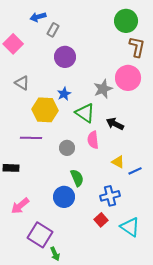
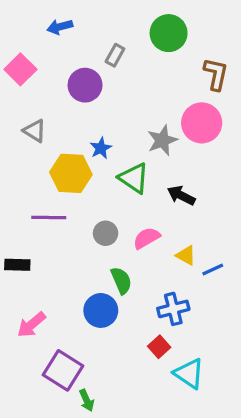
green circle: (126, 21) -> (169, 33), moved
gray rectangle: (53, 30) -> (115, 55), moved
purple circle: (65, 57) -> (85, 85), moved
pink semicircle: (93, 140) -> (147, 238), moved, turned 66
cyan triangle: (130, 227) -> (189, 374), moved

